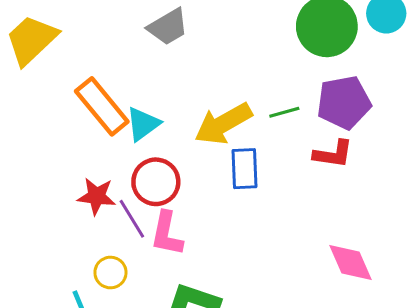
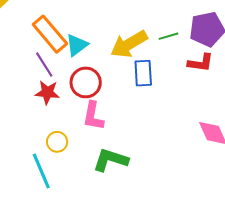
purple line: (132, 219) -> (44, 65), moved

